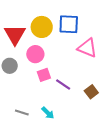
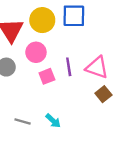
pink triangle: (87, 48) -> (97, 67), moved
purple line: (63, 84) -> (69, 67), moved, turned 49

